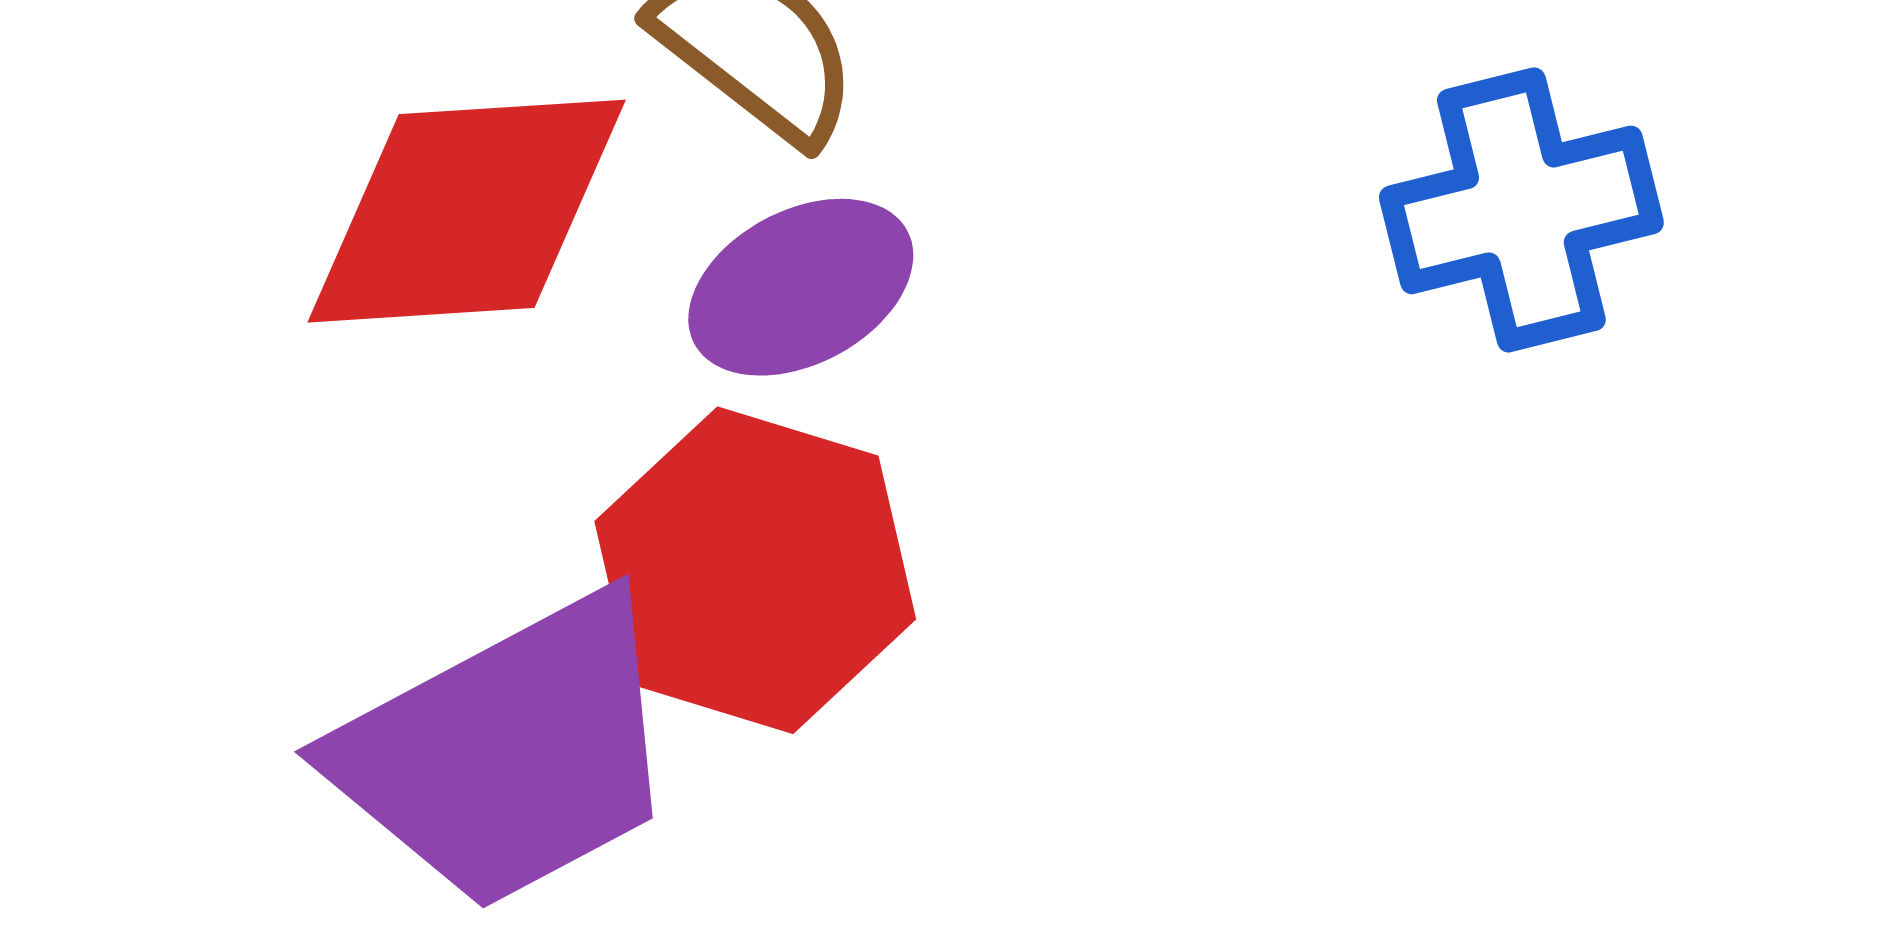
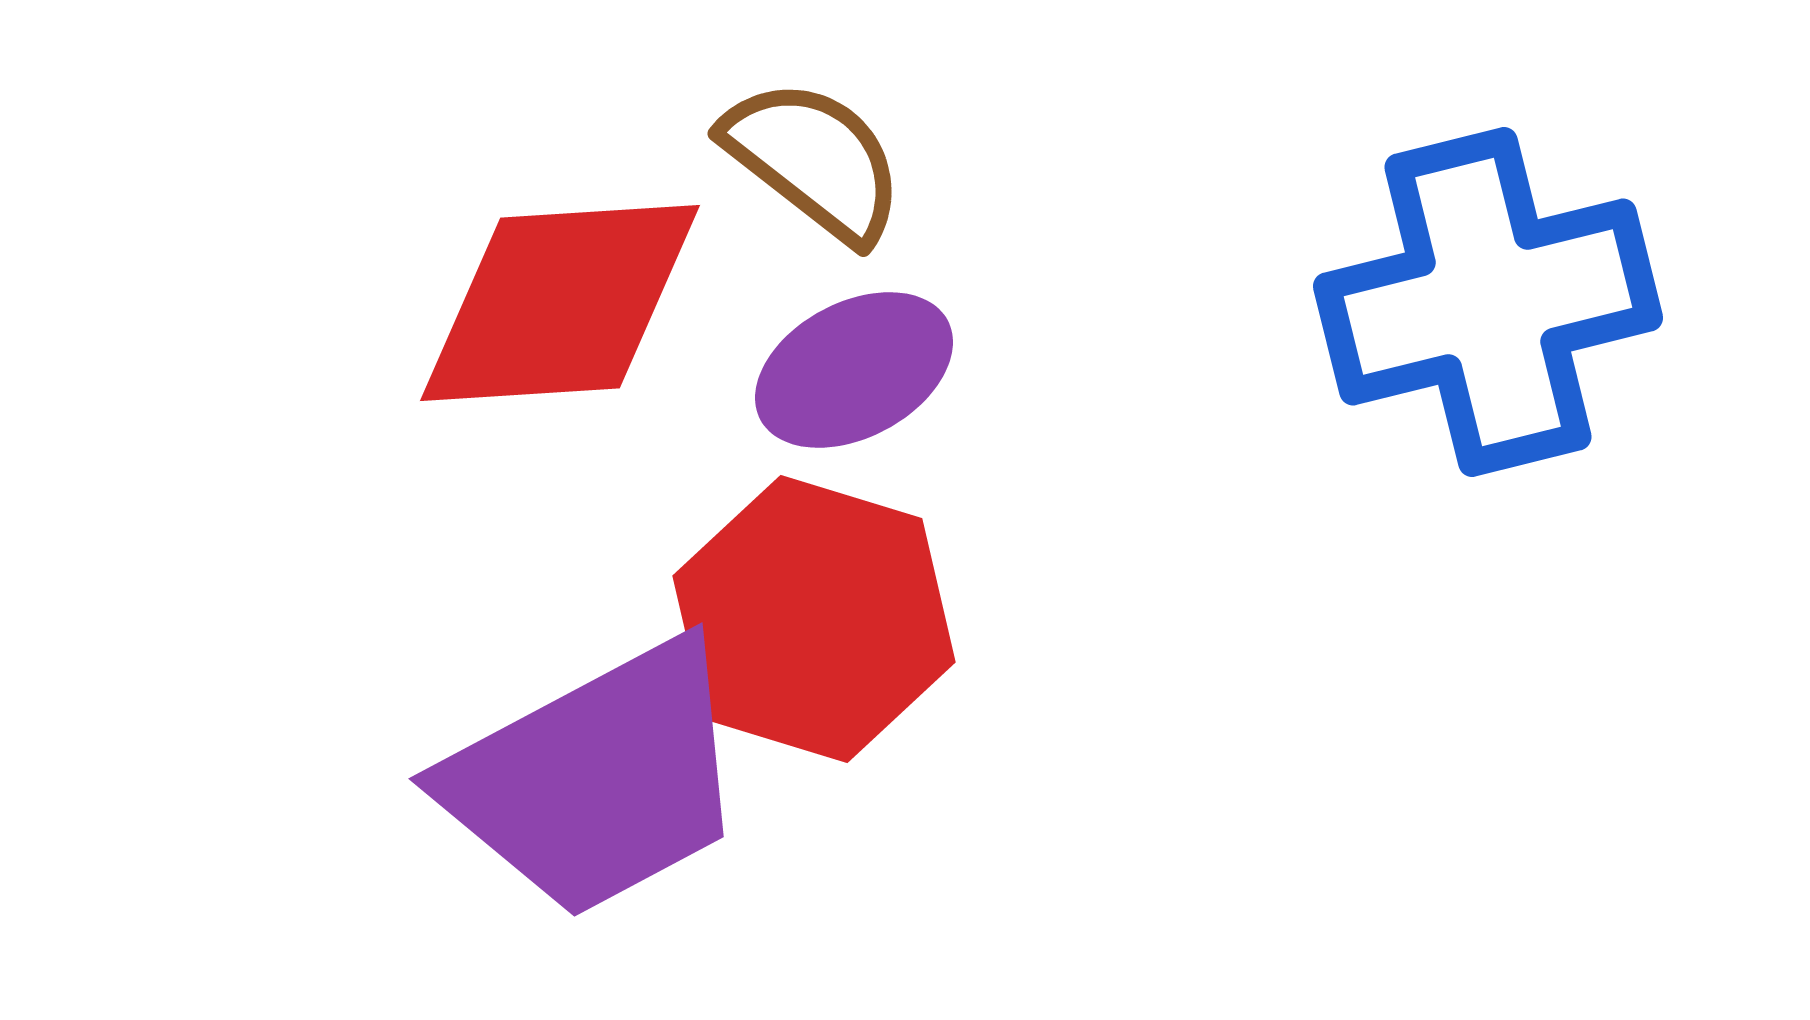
blue cross: (1521, 210) -> (1488, 302), size x1.4

